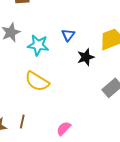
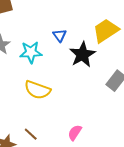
black star: (86, 57) -> (82, 55), size x1.4
brown line: (22, 122) -> (31, 134), turned -48

